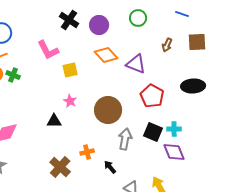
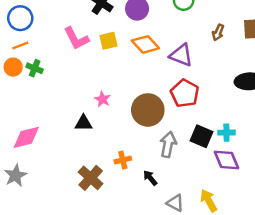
yellow square: (70, 70) -> (108, 41), moved
red pentagon: (152, 96) -> (185, 93), moved

